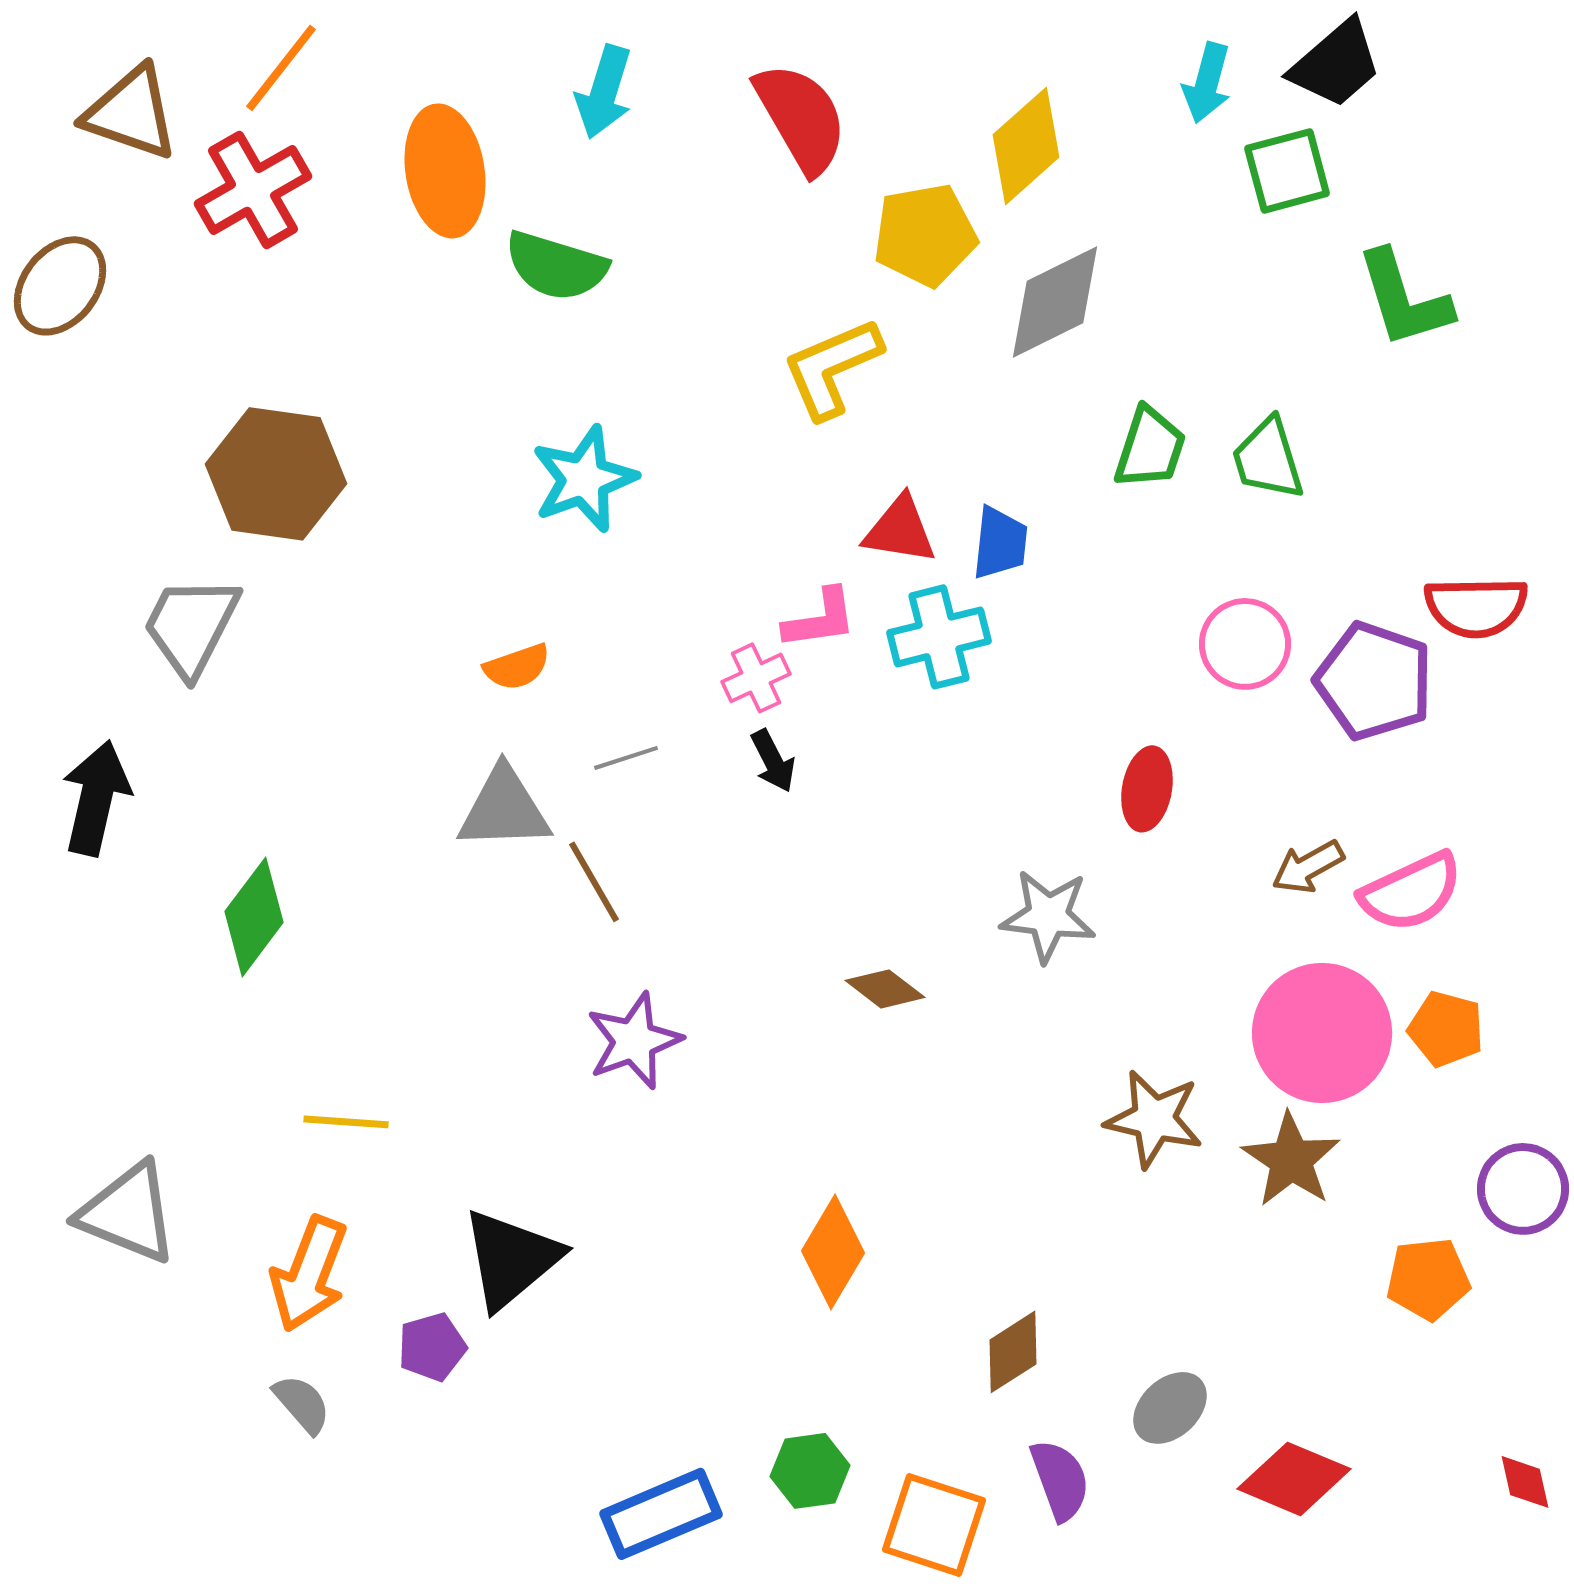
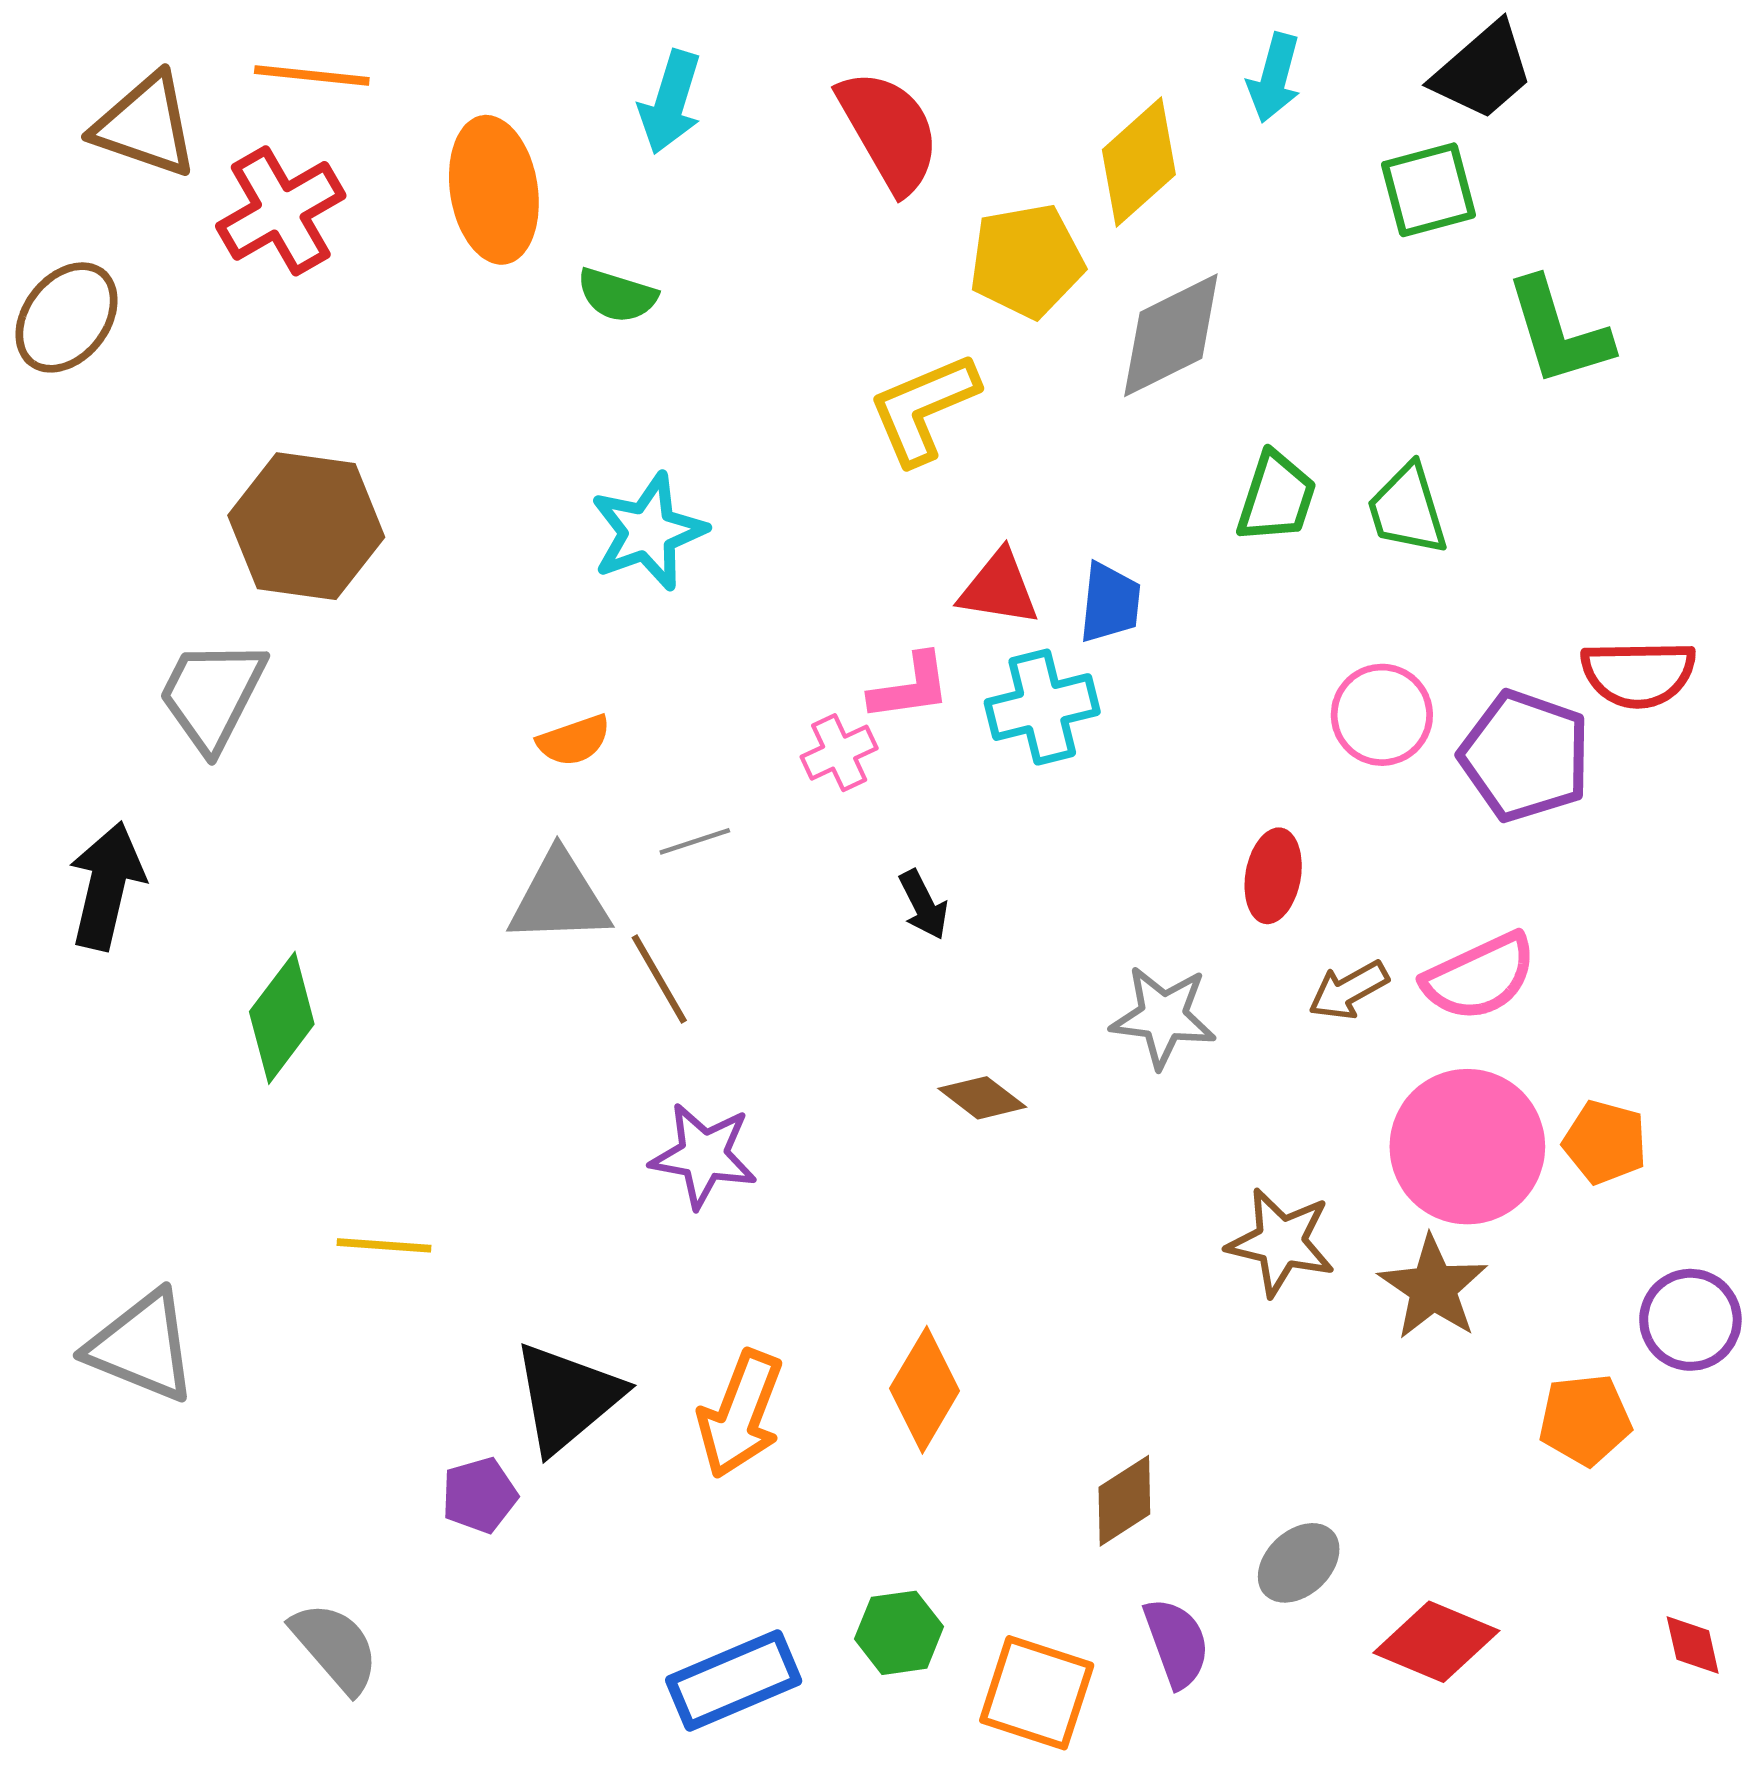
orange line: (281, 68) -> (312, 75), turned 58
cyan arrow: (1207, 83) -> (1274, 78), moved
green semicircle: (556, 266) -> (617, 295), size x0.7
black arrow: (773, 761) -> (923, 905), moved
brown arrow: (1308, 867) -> (1349, 990), moved
pink semicircle: (1411, 892) -> (1480, 977), moved
purple star: (634, 1041) -> (704, 1156), turned 30
orange arrow: (309, 1274) -> (740, 1414), moved
gray semicircle: (302, 1404) -> (335, 1647), moved, size x1.4

